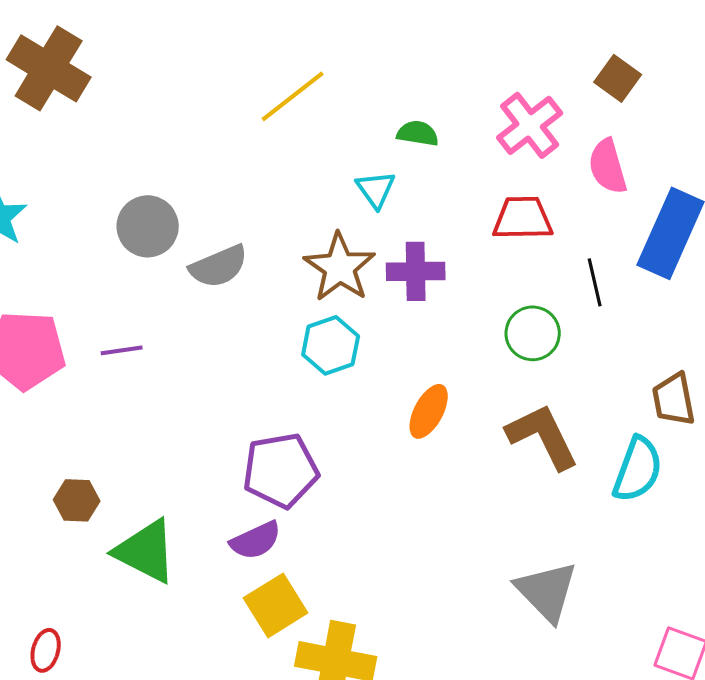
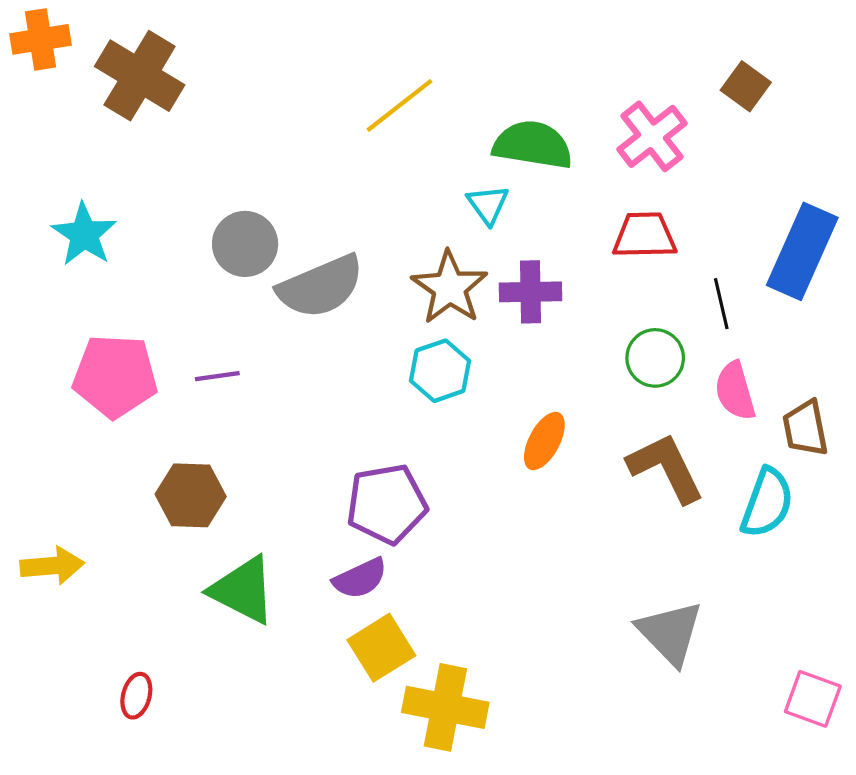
green semicircle: (418, 133) -> (533, 145), size x1.8
pink semicircle: (608, 166) -> (735, 391), moved
gray semicircle: (219, 266) -> (321, 287), size x1.4
brown hexagon: (77, 500) -> (191, 495), moved, size x1.4

